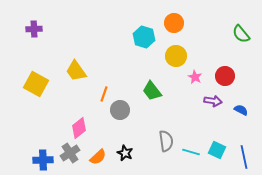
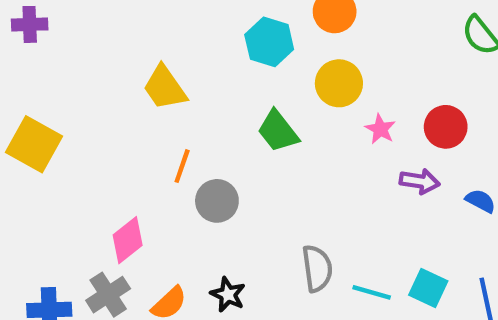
yellow trapezoid: (76, 71) -> (165, 88), moved
green trapezoid: (152, 91) -> (278, 131), moved

